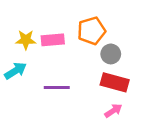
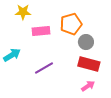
yellow star: (26, 40) -> (23, 12), moved
purple line: (57, 87) -> (44, 68), turned -30

